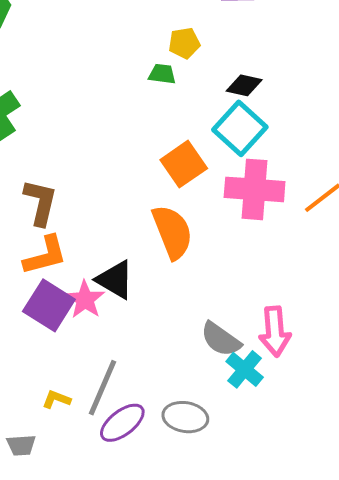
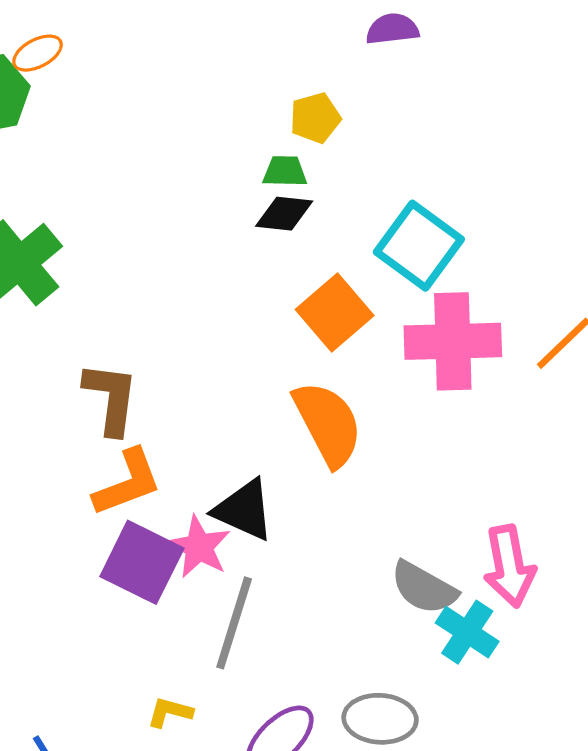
black diamond: (244, 85) -> (284, 214), moved
gray line: (102, 388) -> (234, 623), moved

